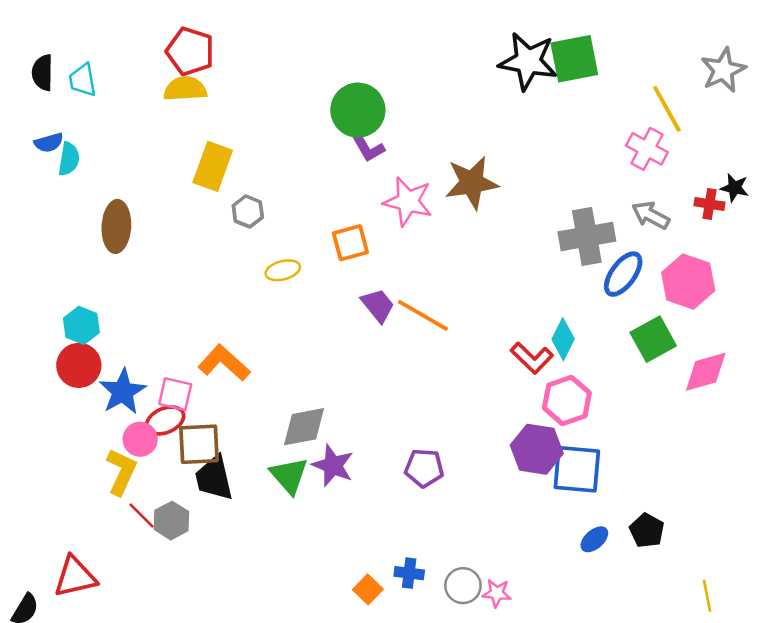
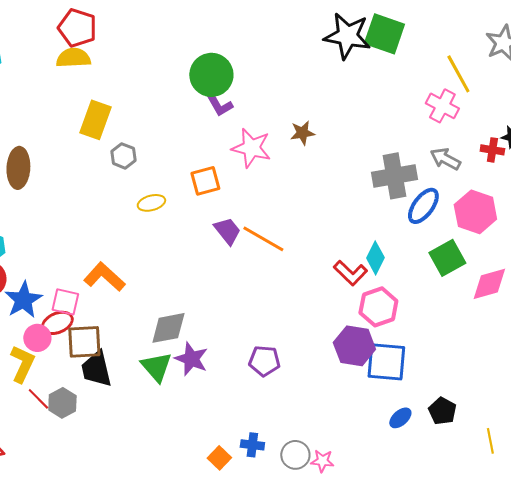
green square: (574, 59) -> (384, 34), turned 30
brown star: (472, 183) -> (302, 133), size x0.6
yellow line: (707, 596) -> (490, 441), moved

